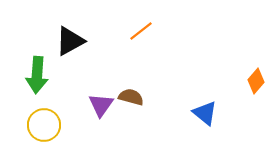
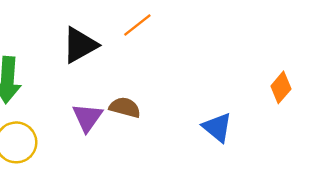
black triangle: (70, 41) -> (80, 45), moved

